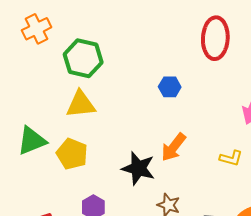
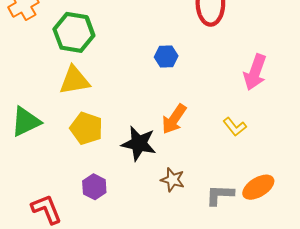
yellow pentagon: (72, 154) -> (86, 128), moved
yellow L-shape: (231, 158) -> (235, 127), turned 40

